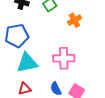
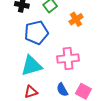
blue pentagon: (17, 36) -> (36, 32), moved

